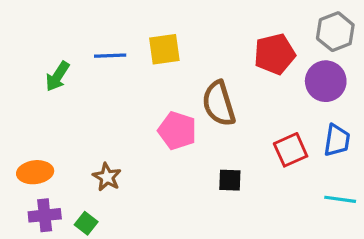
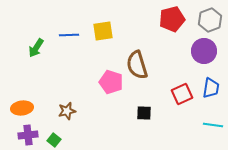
red pentagon: (275, 54) -> (172, 19), moved
brown star: (107, 177) -> (67, 111), turned 30

